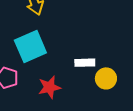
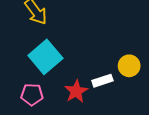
white rectangle: (85, 63) -> (102, 81), moved

